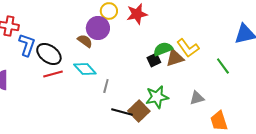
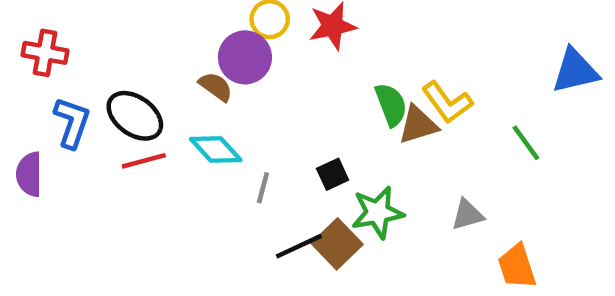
blue L-shape: (27, 45) -> (72, 123), moved
green semicircle: (163, 49) -> (391, 105), turned 90
black square: (154, 60) -> (333, 174), moved
black line: (122, 112) -> (299, 246), turned -40

